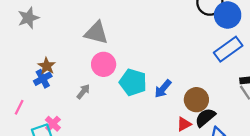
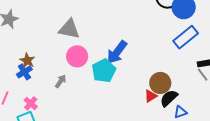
cyan pentagon: (133, 82) -> (104, 71), turned 30
blue arrow: (163, 89) -> (117, 52), moved, size x1.4
pink cross: (53, 124) -> (31, 103), moved
red triangle: (184, 124) -> (151, 96), moved

